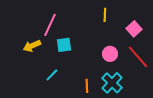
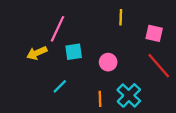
pink square: (134, 29) -> (154, 33), turned -35
pink circle: (110, 54) -> (108, 62), moved

